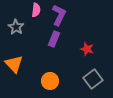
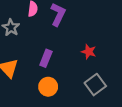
purple rectangle: (54, 39) -> (46, 58), moved

